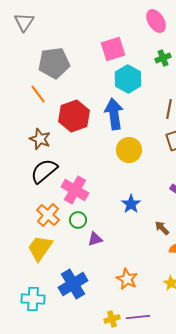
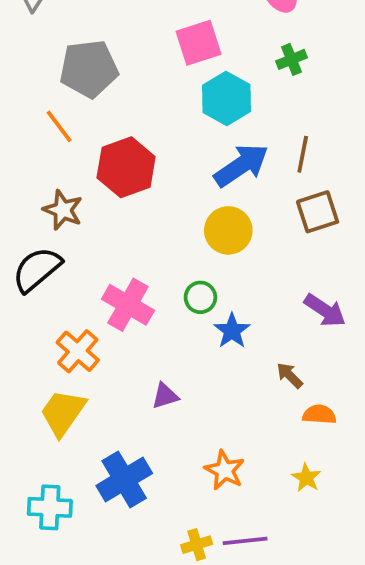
blue arrow: (114, 114) -> (241, 165), moved, turned 64
black semicircle: (44, 171) -> (37, 269), moved
green circle: (78, 220) -> (200, 297), moved

